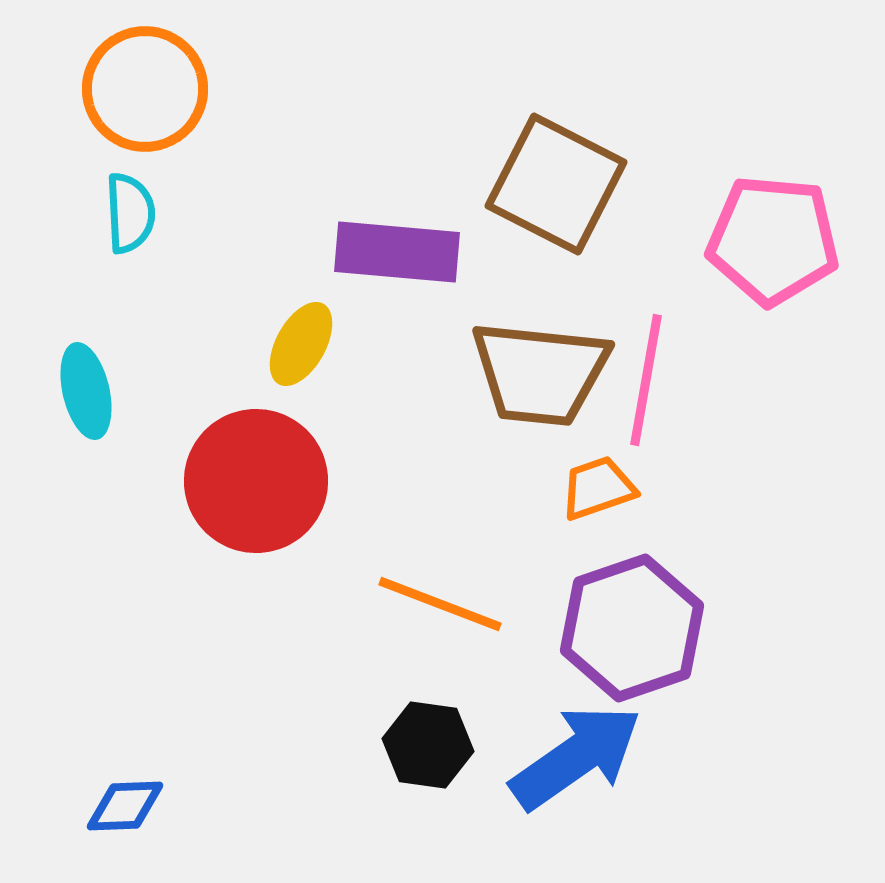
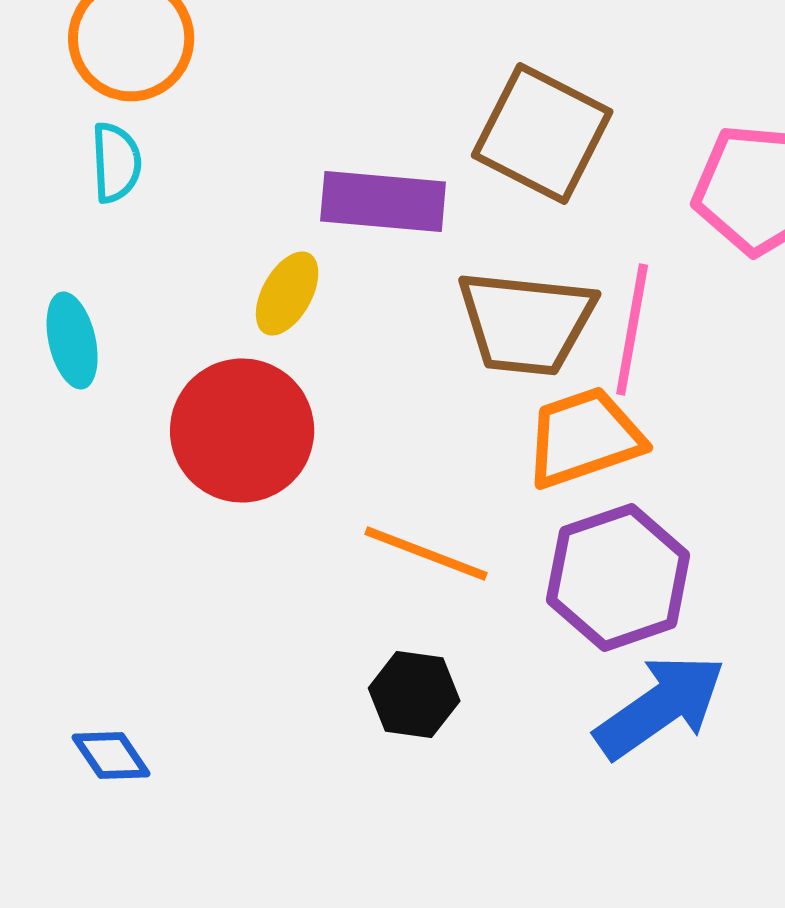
orange trapezoid: (598, 488) -> (584, 437), size x1.6
blue arrow: (576, 757) -> (660, 706), moved
blue diamond: (125, 806) -> (111, 755), turned 58

